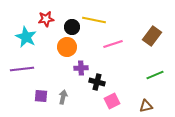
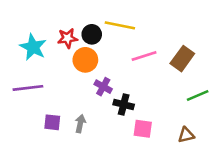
red star: (46, 19) -> (67, 38), moved
brown rectangle: (152, 36) -> (182, 59), moved
purple cross: (81, 68) -> (103, 87), turned 32
pink square: (112, 101) -> (143, 129), turned 35

